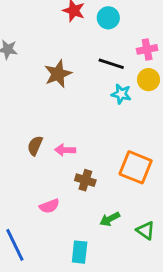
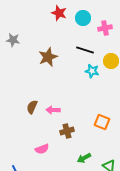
pink cross: (147, 49) -> (105, 28), moved
orange square: (136, 167) -> (102, 122), size x0.7
brown cross: (85, 180) -> (67, 131), turned -32

